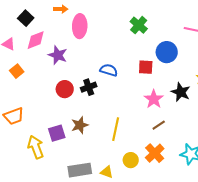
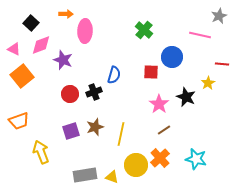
blue semicircle: (109, 70) -> (114, 75), turned 90
orange square: (17, 71) -> (22, 76), size x1.6
brown star: (80, 125) -> (95, 127), moved
purple square: (57, 133) -> (71, 131), moved
yellow circle: (131, 160) -> (136, 165), size x1.5

